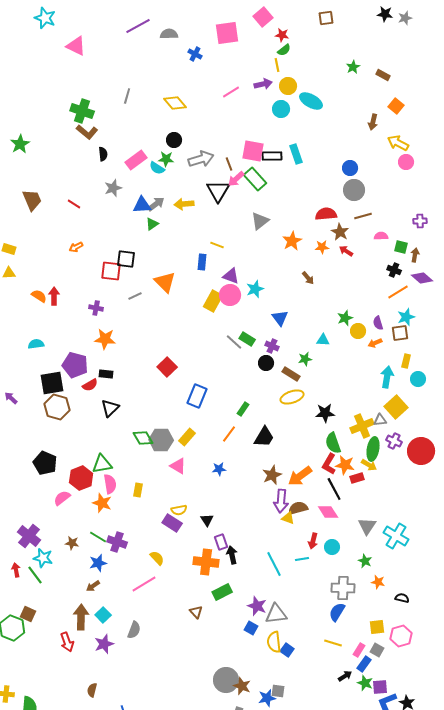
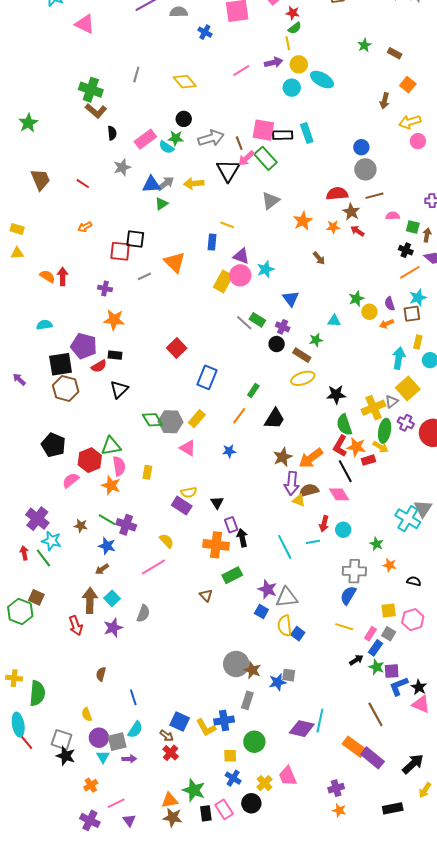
yellow arrow: (398, 143) -> (410, 122), turned -45
gray triangle: (380, 420) -> (392, 402), turned -32
gray triangle: (367, 526) -> (423, 509), moved
blue star: (98, 563) -> (107, 546), turned 30

